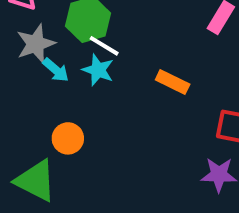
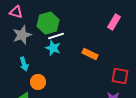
white line: (104, 46) -> (56, 36), turned -49
cyan arrow: (56, 70) -> (24, 64), moved, turned 32

